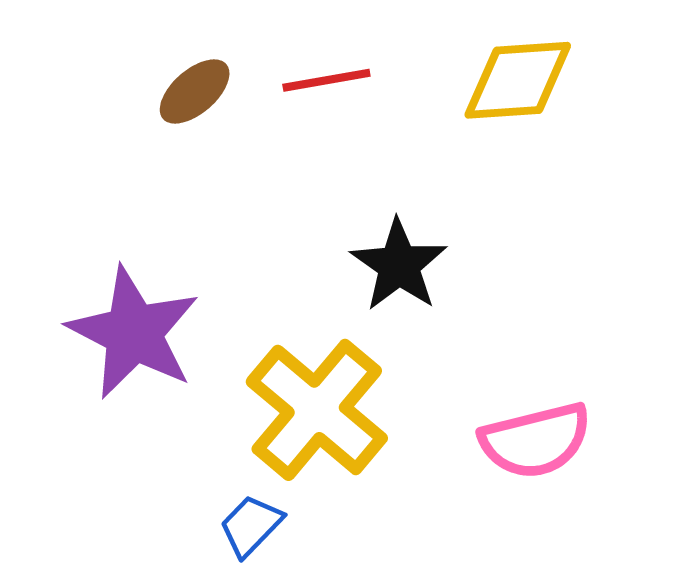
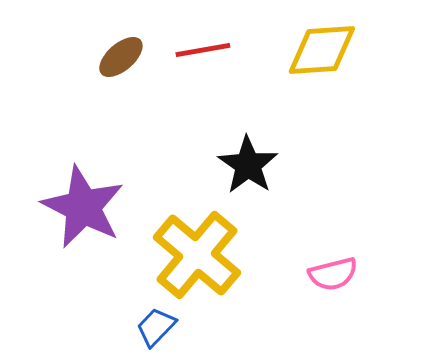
pink semicircle: (536, 440) -> (333, 274), size x0.7

